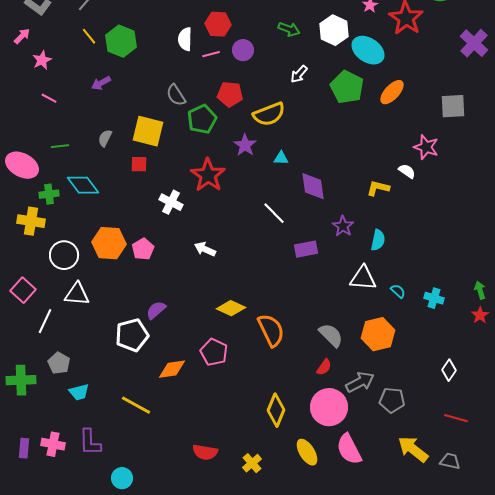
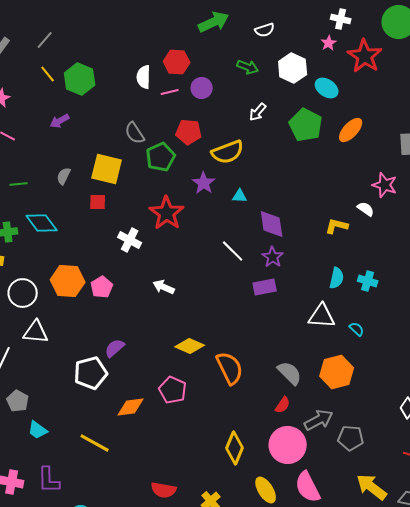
cyan ellipse: (368, 50) -> (327, 88), size x0.7
purple star: (343, 226) -> (273, 257), moved
cyan cross: (434, 298) -> (368, 281), moved
cyan trapezoid: (79, 392) -> (38, 430), turned 50

